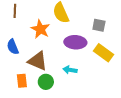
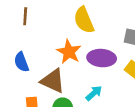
orange star: (40, 29) -> (69, 52), moved
cyan arrow: (70, 70) -> (94, 93), turned 128

